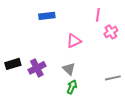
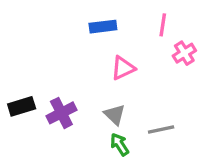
blue rectangle: (47, 16) -> (103, 27), moved
gray line: (113, 78) -> (161, 130), moved
green arrow: (72, 87) -> (120, 144), turned -56

